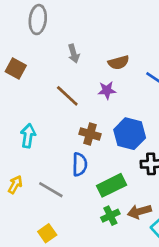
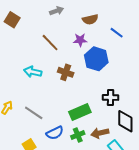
gray arrow: (74, 54) -> (57, 11), turned -96
blue hexagon: (130, 134) -> (96, 59), moved
cyan arrow: (28, 136) -> (33, 72), moved, turned -90
blue semicircle: (80, 164) -> (55, 133), moved, turned 60

